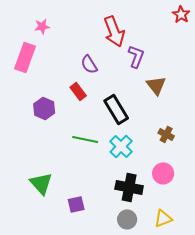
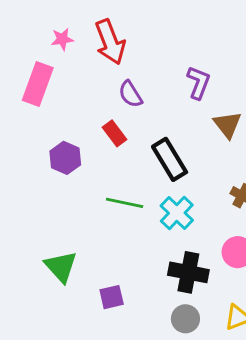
red arrow: (114, 31) -> (110, 42), moved

